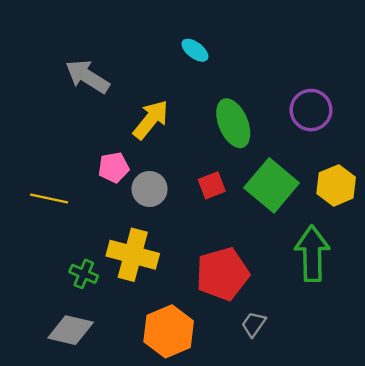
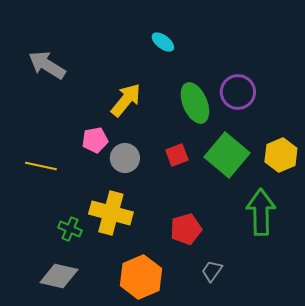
gray arrow: (87, 77) -> (47, 65), moved
purple circle: (311, 110) -> (238, 92), moved
red pentagon: (222, 274) -> (186, 229), size x0.7

